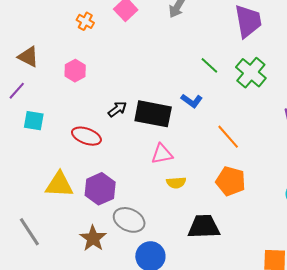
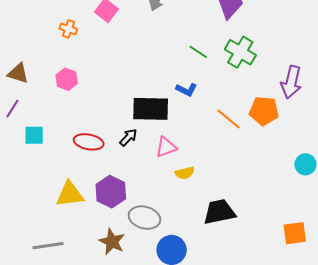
black arrow: (117, 109) -> (128, 137), moved
orange pentagon: (231, 181) -> (264, 111), moved
gray line: (29, 232) -> (48, 246), turned -56

